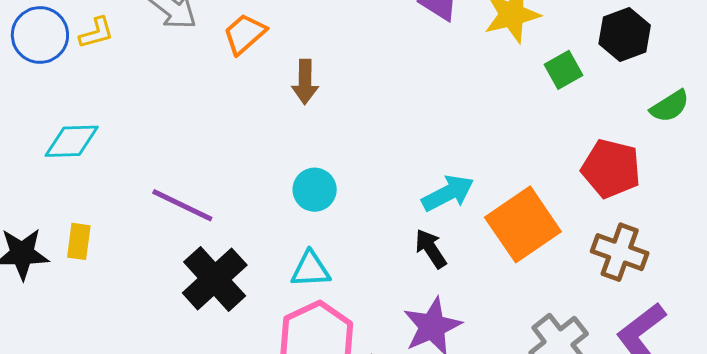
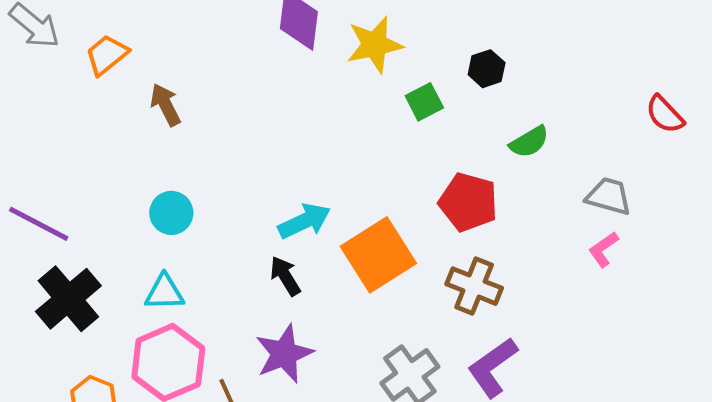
black hexagon: (625, 35) -> (487, 69), size x0.7
brown arrow: (305, 82) -> (166, 105), turned 150

